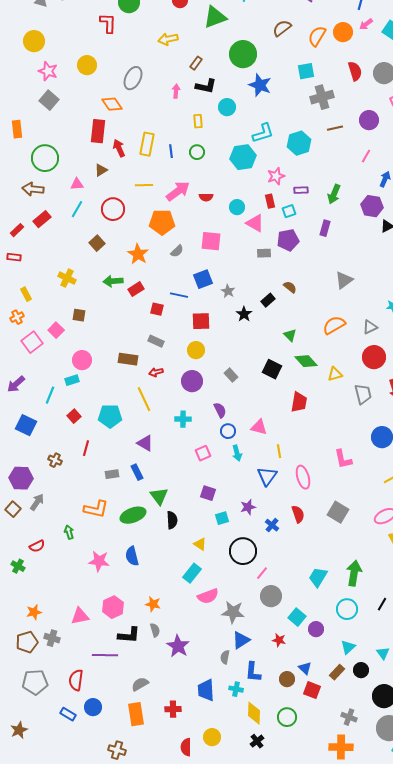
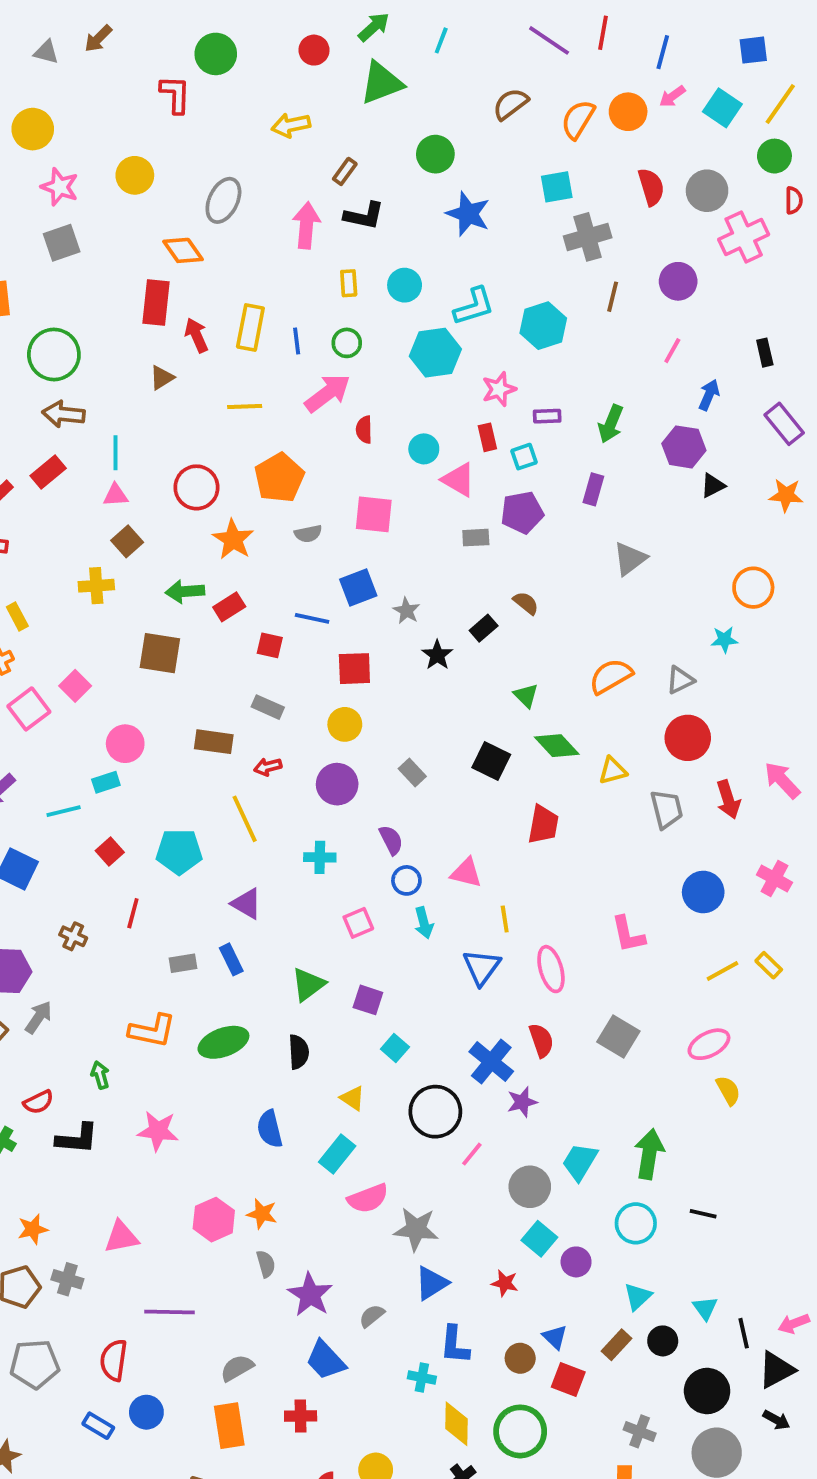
green circle: (243, 54) -> (435, 154), size x0.7
pink arrow: (176, 91) -> (306, 225), size x1.6
gray square: (49, 100) -> (62, 243), turned 30
cyan circle: (227, 107) -> (405, 285), moved
brown line: (335, 128) -> (613, 297), turned -63
pink triangle: (77, 184) -> (116, 495), moved
brown arrow: (33, 189) -> (64, 414), moved
pink arrow: (178, 191) -> (327, 393), moved
red semicircle: (206, 197) -> (364, 430), turned 88
cyan line: (77, 209) -> (116, 453), turned -30
red circle: (113, 209) -> (196, 487), moved
orange pentagon: (162, 222) -> (279, 478), turned -30
brown square: (97, 243) -> (127, 541), moved
gray semicircle: (177, 251) -> (308, 534), turned 32
yellow cross: (67, 278) -> (96, 586), turned -30
gray triangle: (344, 280) -> (630, 559), moved
brown square: (79, 315) -> (160, 653), moved, size x1.6
cyan line: (50, 395) -> (64, 811), turned 54
green triangle: (159, 496) -> (308, 984), moved, turned 30
purple star: (248, 507) -> (522, 1102), moved
cyan square: (222, 518) -> (395, 1048), turned -32
blue cross: (272, 525) -> (491, 1062), size x1.6
blue semicircle: (132, 556) -> (270, 1129), moved
gray circle: (271, 596) -> (530, 1187), moved
black line: (382, 604) -> (703, 1214), turned 72
pink hexagon: (113, 607) -> (214, 1220), moved
black L-shape: (129, 635) -> (77, 1139), moved
gray semicircle: (225, 657) -> (372, 1316), moved, turned 40
blue trapezoid: (206, 690) -> (326, 1360), moved, turned -40
green circle: (287, 717) -> (520, 1431), size x1.4

